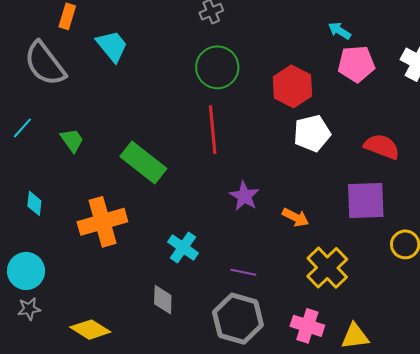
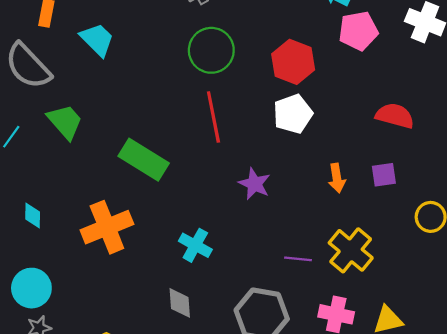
white pentagon: (312, 133) -> (293, 114), moved
green trapezoid: (72, 140) -> (65, 122), moved, size x1.4
purple square: (366, 201) -> (384, 175), size x0.6
orange arrow: (296, 217) -> (337, 178), moved, turned 60
purple line: (243, 272) -> (298, 259), moved

